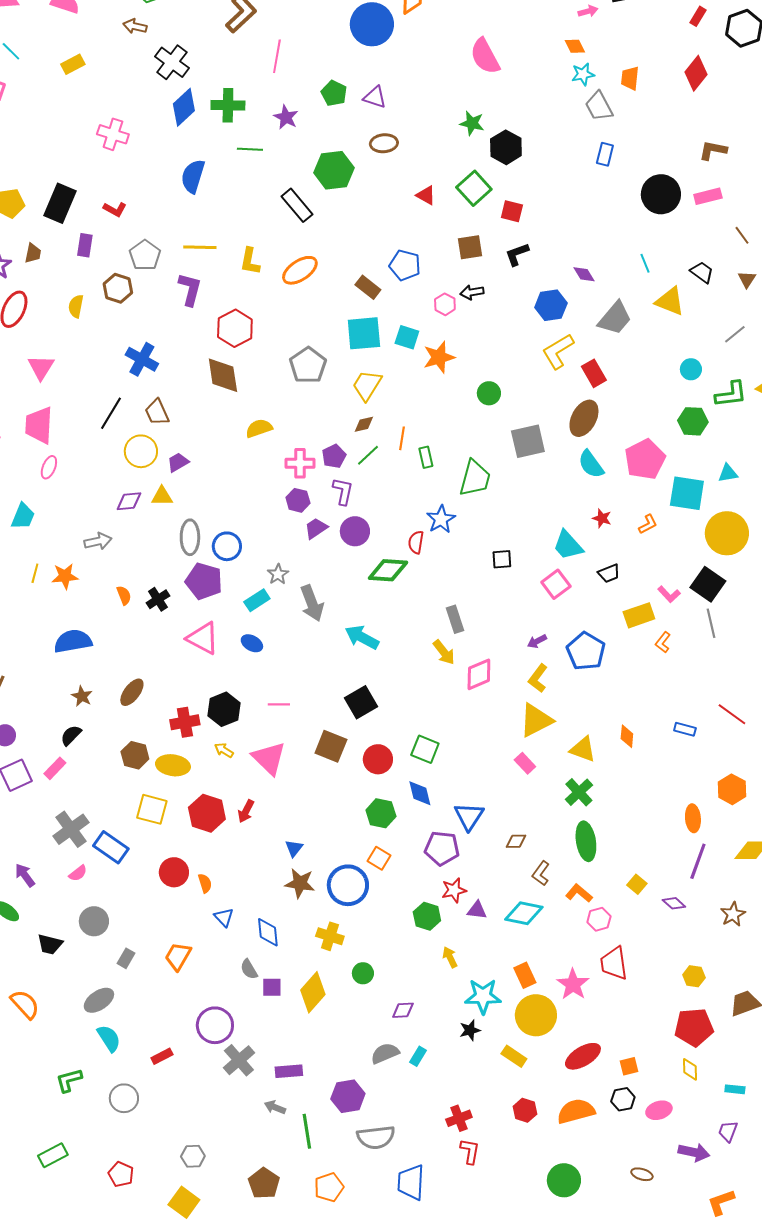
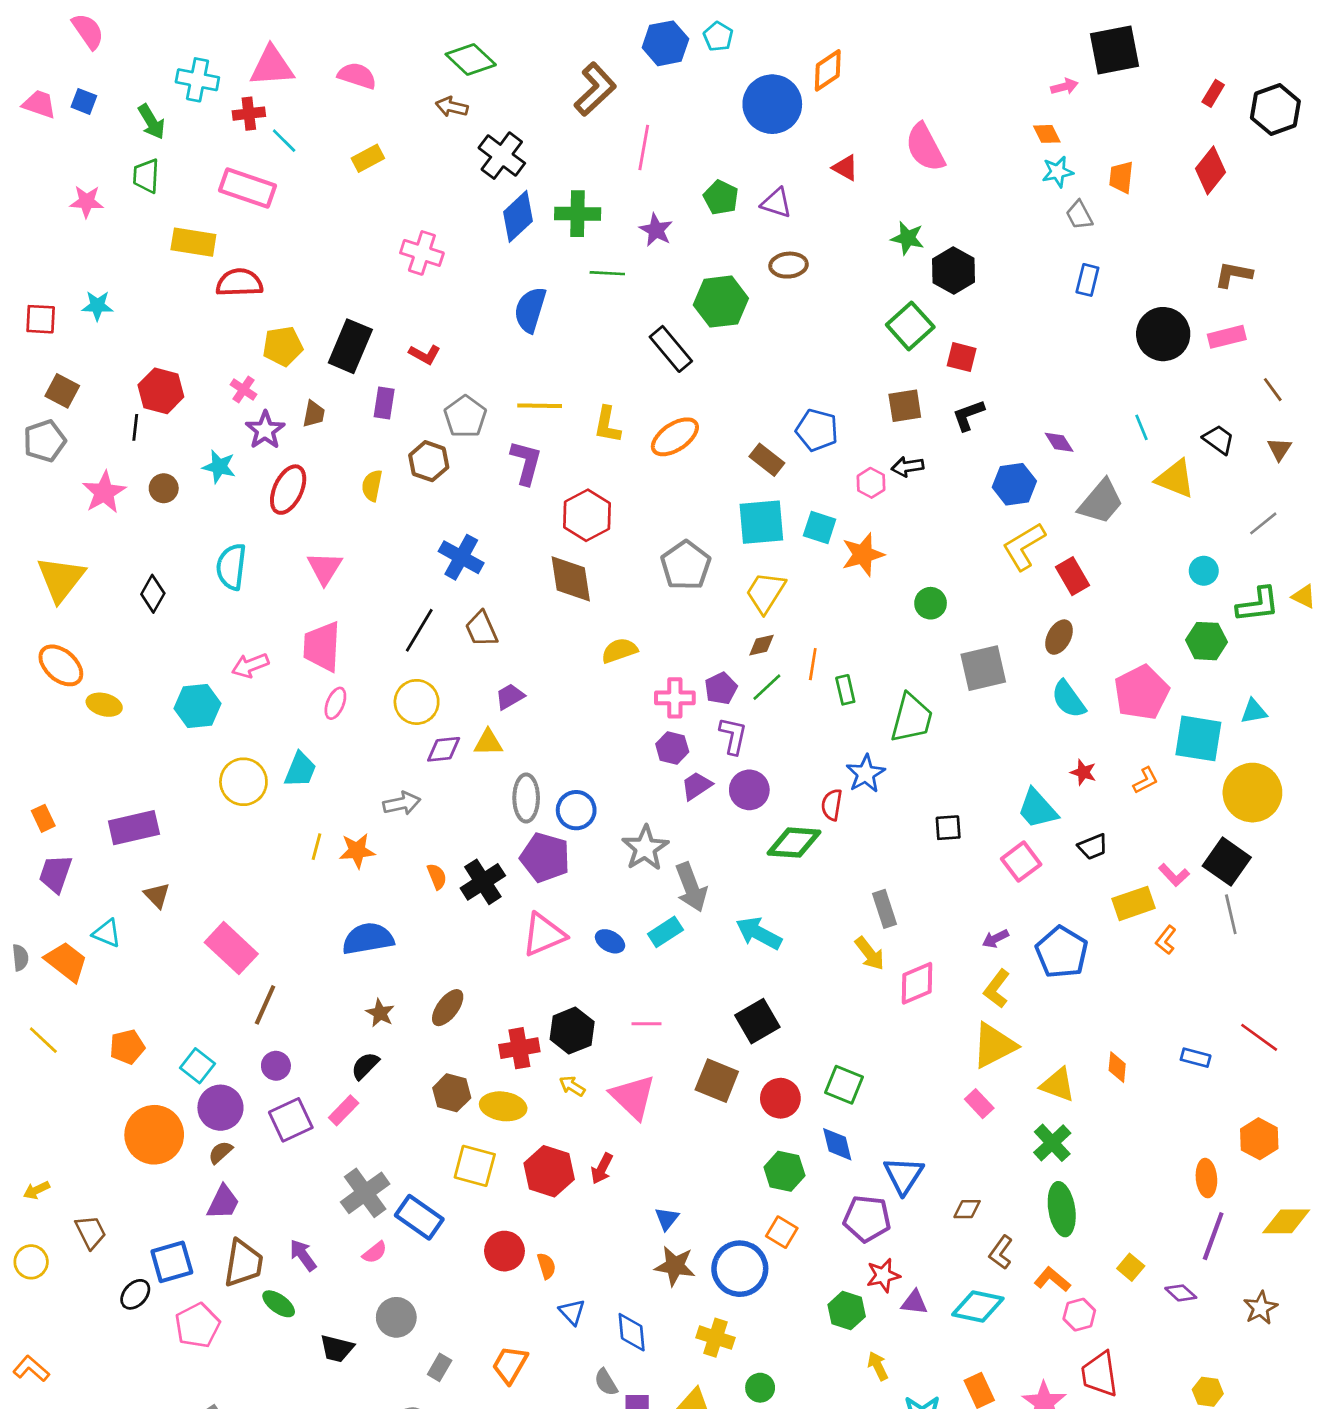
gray trapezoid: (599, 106) -> (1079, 215), size x0.7
red triangle: (426, 195) -> (845, 168), moved
brown ellipse: (584, 418) -> (1059, 637), size x0.7
yellow circle: (141, 451) -> (417, 702), moved
gray star: (278, 574) -> (645, 848), size x1.6
black cross: (158, 599) -> (483, 882), size x1.4
cyan rectangle: (257, 600) -> (665, 932), moved
pink triangle: (203, 638) -> (544, 935), turned -51

